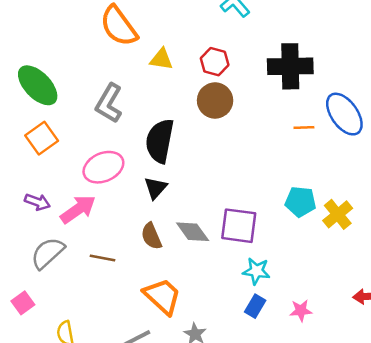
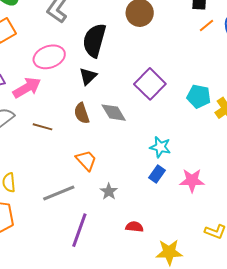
orange line: (304, 127) -> (207, 26), moved, turned -42
purple square: (239, 226) -> (150, 84), moved, turned 32
orange trapezoid: (162, 296) -> (86, 160), size x0.7
pink star: (301, 310) -> (192, 180), size x1.4

